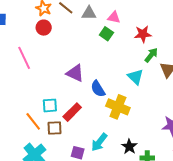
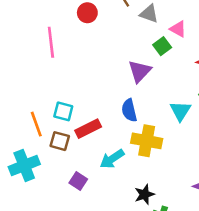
purple triangle: (75, 73) -> (140, 71), moved, turned 30
yellow cross: (118, 107) -> (147, 141), turned -30
cyan arrow: (99, 142) -> (112, 159), moved

